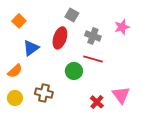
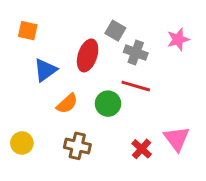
gray square: (72, 15) -> (115, 31), moved
orange square: (19, 21) -> (28, 31), turned -32
orange semicircle: (15, 71) -> (67, 104), moved
brown cross: (44, 93) -> (77, 146), moved

